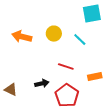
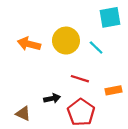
yellow circle: (54, 34) -> (66, 41), size x1.5
brown triangle: (11, 90) -> (23, 113), moved

